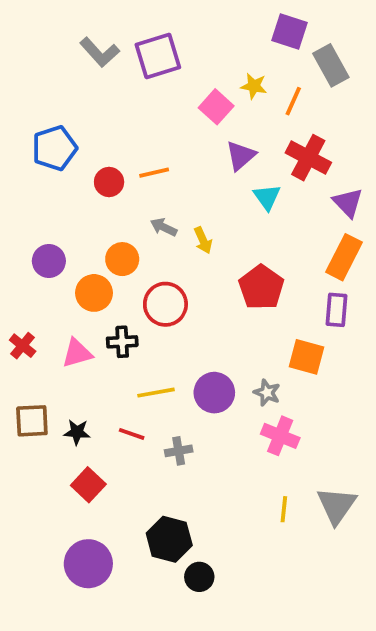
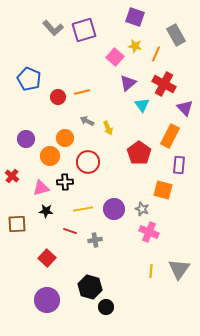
purple square: (290, 32) -> (135, 17), moved
blue pentagon: (54, 148) -> (29, 79), turned -30
orange rectangle: (344, 257) -> (170, 136), moved
red cross: (23, 346) -> (12, 176), moved
black star: (77, 432) -> (46, 211), moved

